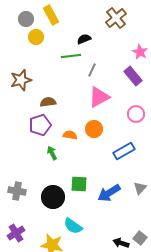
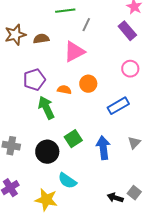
pink triangle: (99, 97) -> (74, 52), moved
brown semicircle: (48, 102) -> (41, 39), moved
green arrow: (52, 153) -> (46, 108), size x1.6
green square: (79, 184) -> (73, 139), turned -36
blue arrow: (109, 193) -> (103, 148), turned 115

